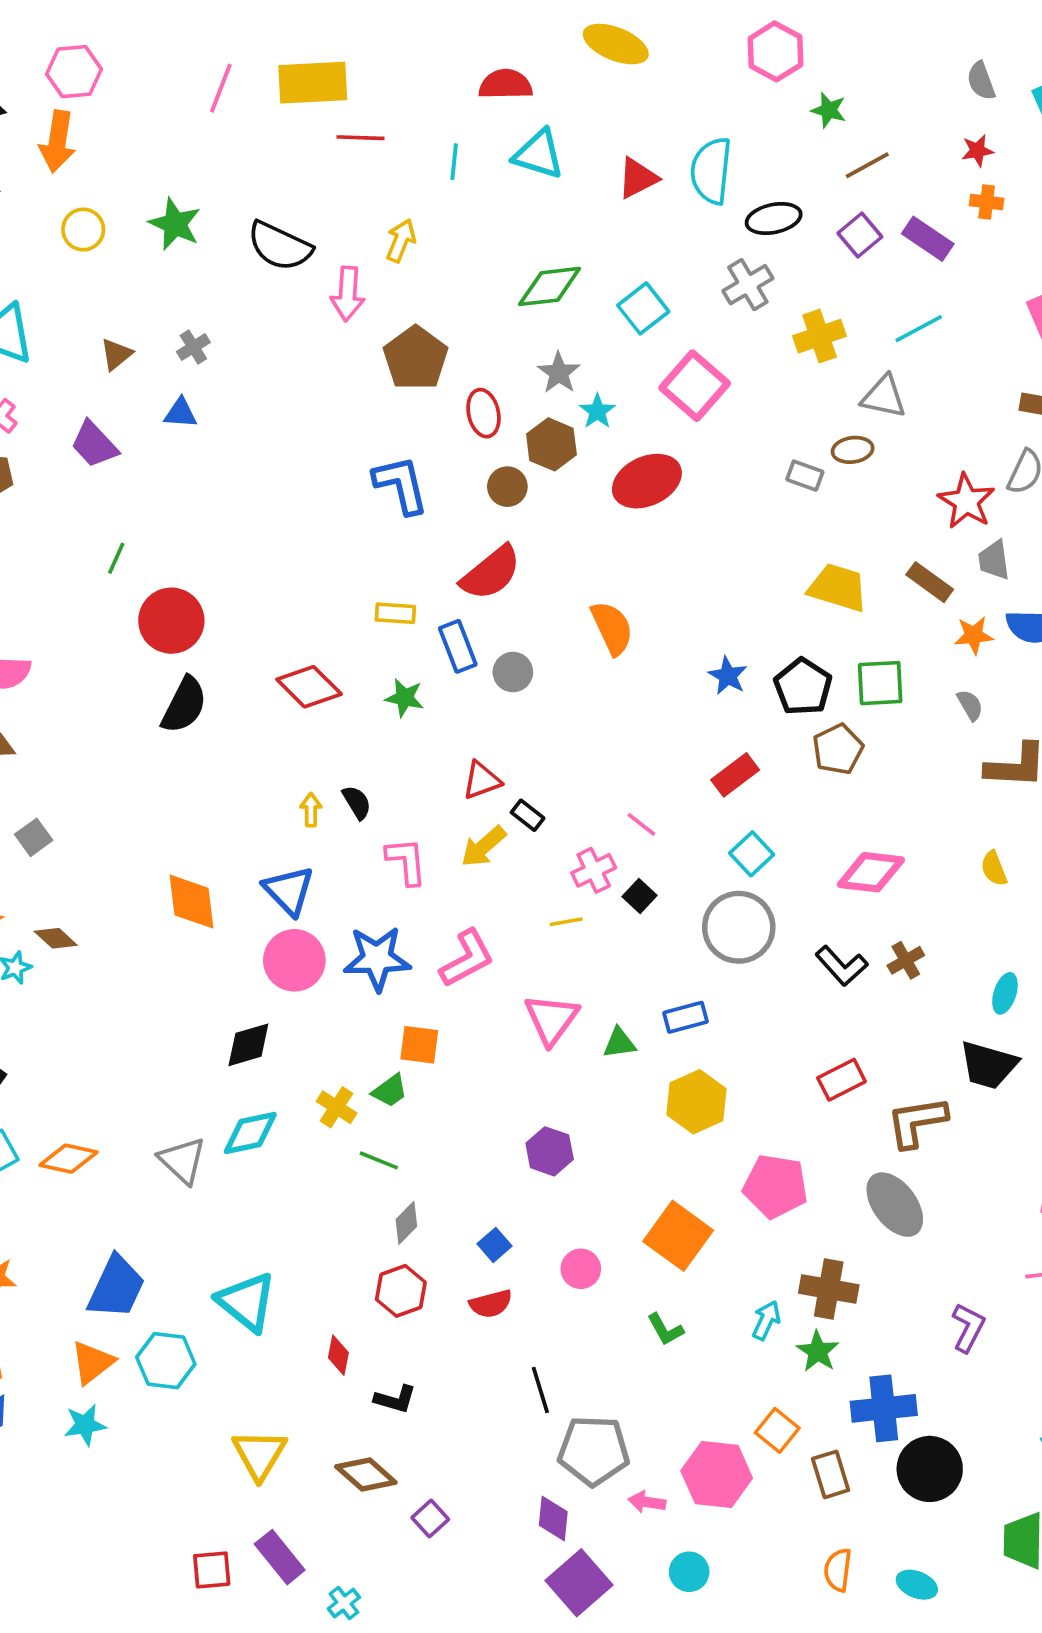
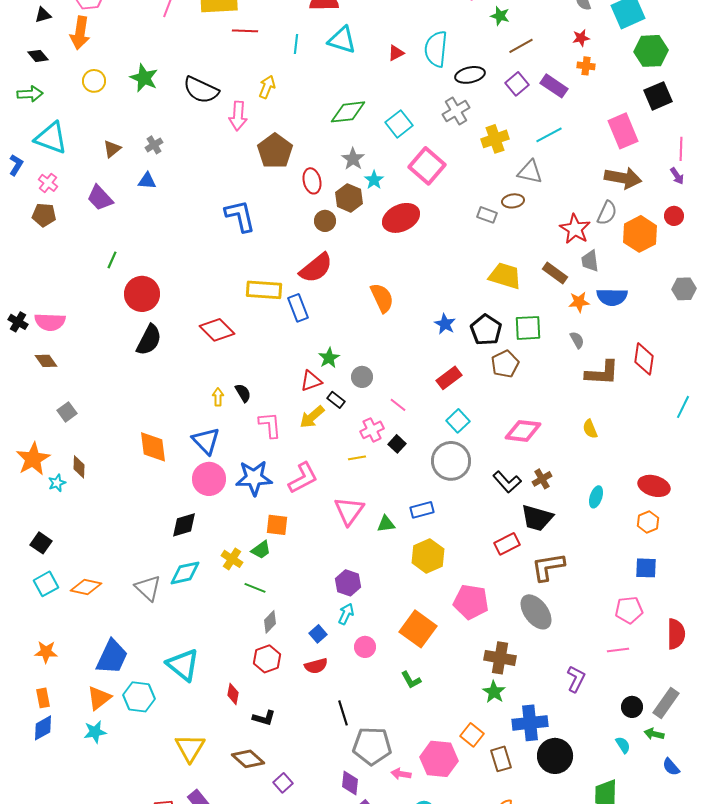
red triangle: (638, 178) -> (396, 53), size x0.7
blue L-shape: (401, 485) -> (240, 216), moved
yellow rectangle: (395, 613) -> (264, 290), size x1.6
gray circle: (513, 672) -> (362, 377), moved
green star: (405, 698) -> (329, 358), moved, turned 30
brown diamond: (56, 938) -> (79, 467), turned 50
black trapezoid: (988, 1065) -> (537, 518), moved
cyan arrow: (766, 1320) -> (346, 614), moved

